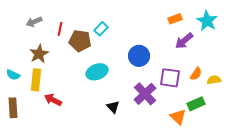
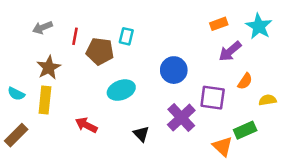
cyan rectangle: (101, 29) -> (126, 36), turned -32
orange semicircle: (196, 74) -> (245, 81), moved
red arrow: (53, 100) -> (86, 125), moved
brown rectangle: (13, 108) -> (16, 135), turned 48

